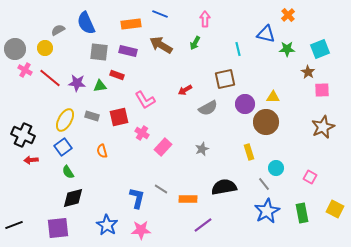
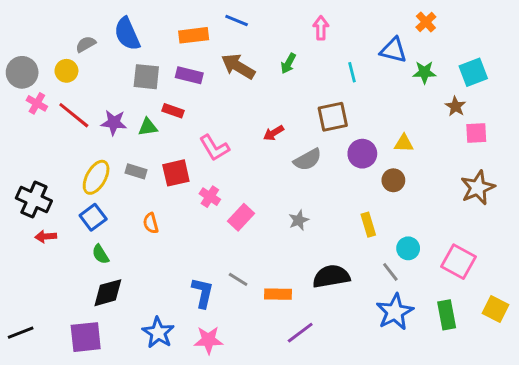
pink arrow: (205, 19) -> (321, 28), moved
brown circle: (266, 122) -> (393, 180), size x0.6
pink square: (310, 177) -> (458, 262), size x1.6

